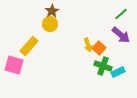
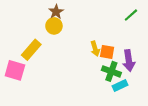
purple arrow: (121, 35) -> (129, 61), moved, turned 42
orange square: (99, 48) -> (107, 52), turned -32
cyan rectangle: (118, 72) -> (120, 86), moved

